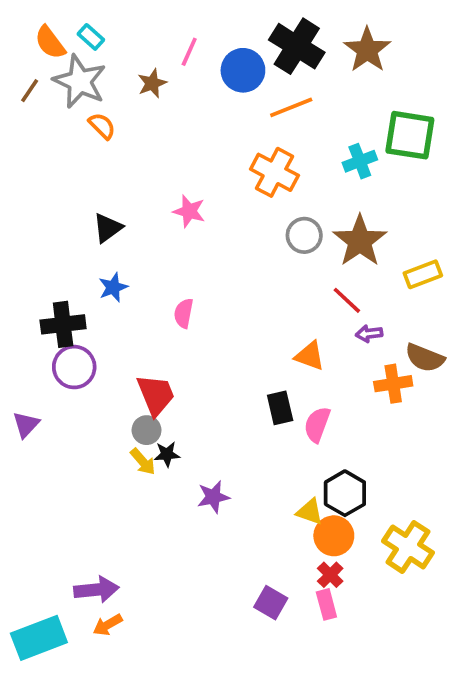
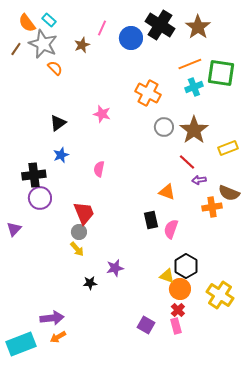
orange line: (291, 107) -> (190, 64), moved
black star: (167, 454) -> (90, 283), moved

